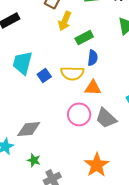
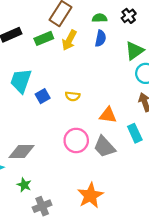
green rectangle: (84, 38) -> (44, 38), moved
blue semicircle: (93, 58) -> (100, 38), moved
yellow semicircle: (72, 73) -> (73, 96), size x0.6
orange triangle: (93, 88) -> (108, 115), moved

